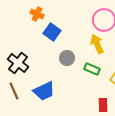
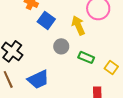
yellow arrow: (97, 44) -> (78, 25), moved

